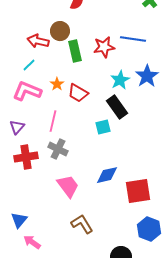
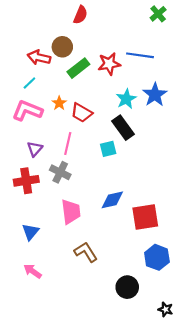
green rectangle: (75, 51) -> (78, 68), turned 65
pink line: (53, 121) -> (68, 144), moved
purple triangle: (17, 127) -> (35, 149), moved
pink trapezoid: (68, 186) -> (71, 212), turned 30
blue triangle: (19, 220) -> (30, 232), moved

